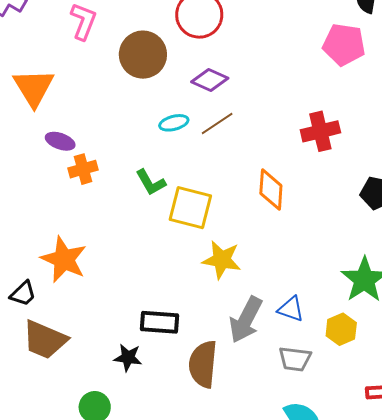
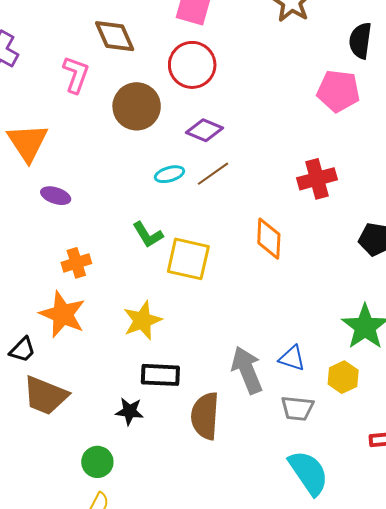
orange cross: (83, 169) -> (76, 263), moved
yellow star: (222, 260) -> (142, 320), moved, turned -30
gray arrow: (246, 320) -> (247, 370), turned 132

